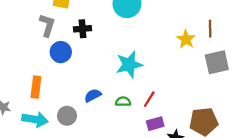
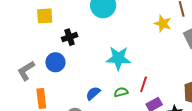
gray L-shape: (47, 25) -> (26, 71), moved, turned -125
cyan star: (129, 64) -> (118, 58), turned 30

